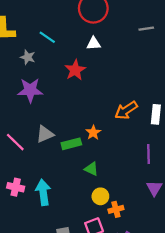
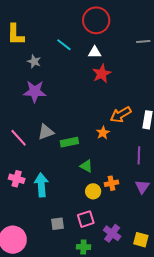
cyan line: (47, 37) -> (64, 45), moved
red star: (75, 70) -> (102, 74), moved
orange star: (93, 133) -> (103, 133), moved
orange cross: (116, 209) -> (111, 183), moved

